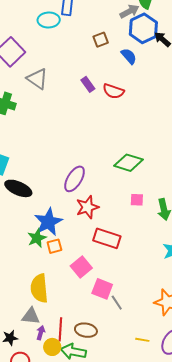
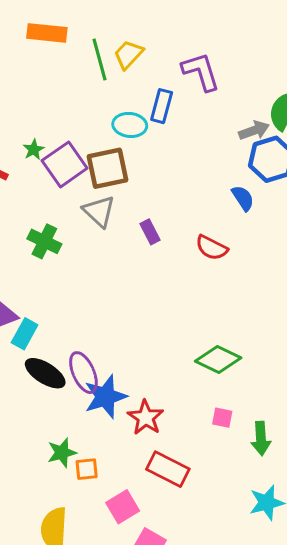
brown square: (101, 40) -> (108, 168), moved, size x1.8
purple rectangle: (88, 84) -> (150, 232), moved
purple ellipse: (75, 179) -> (83, 373), moved, turned -64
red star: (87, 207) -> (146, 417), turned -30
blue star: (48, 222) -> (105, 397), moved

